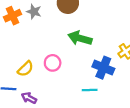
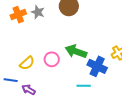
green arrow: (80, 38) -> (76, 51), moved

